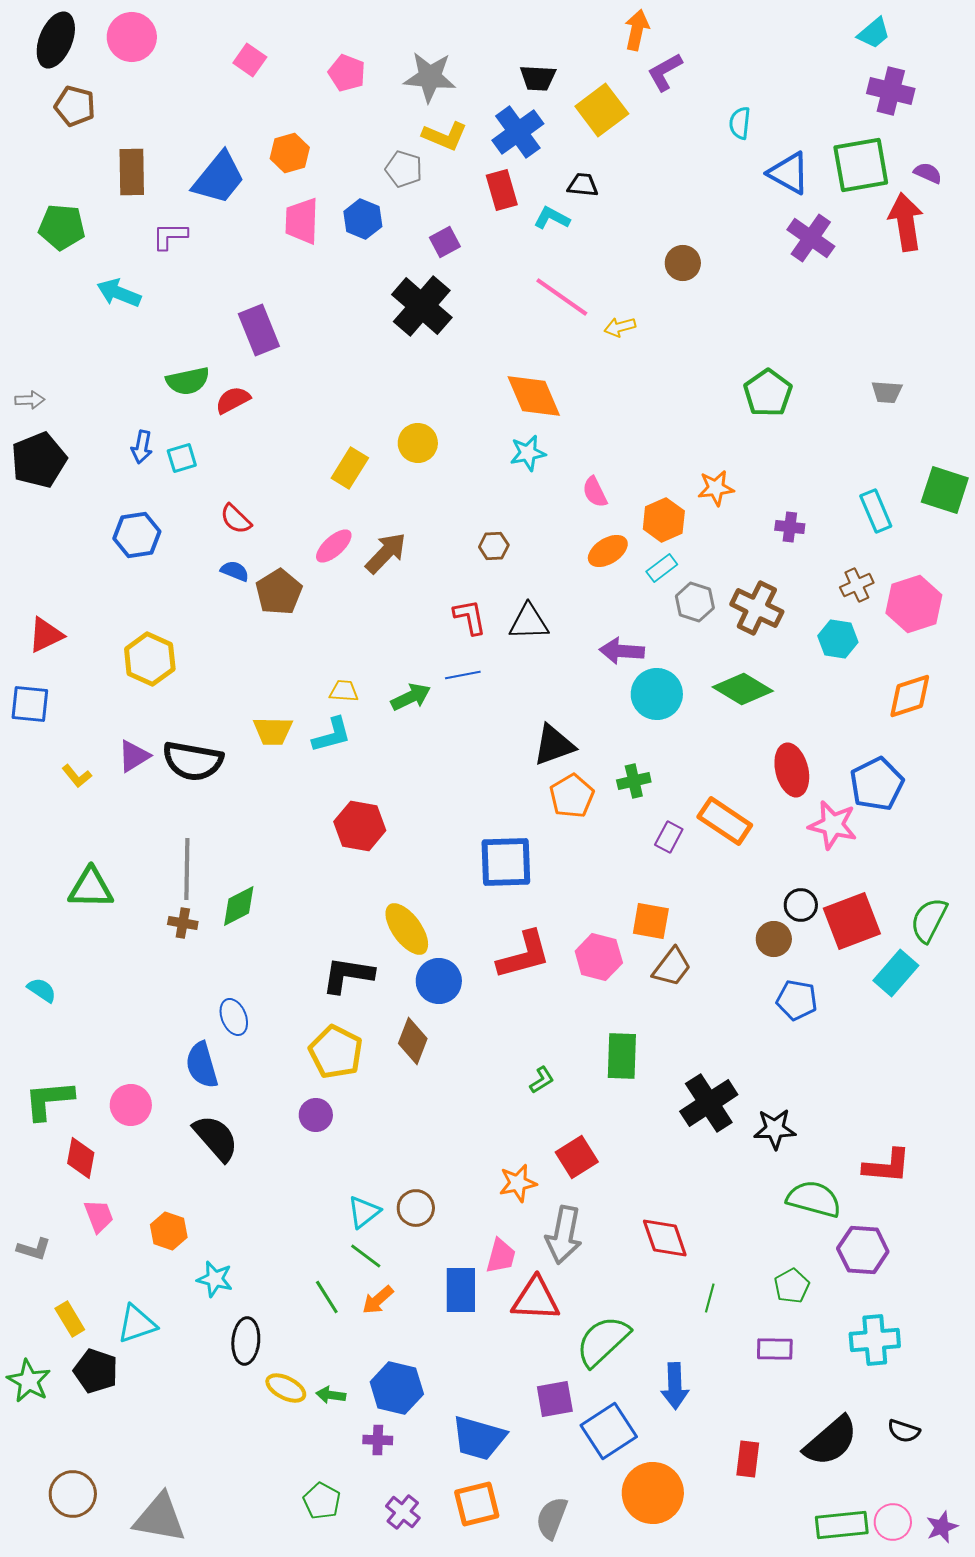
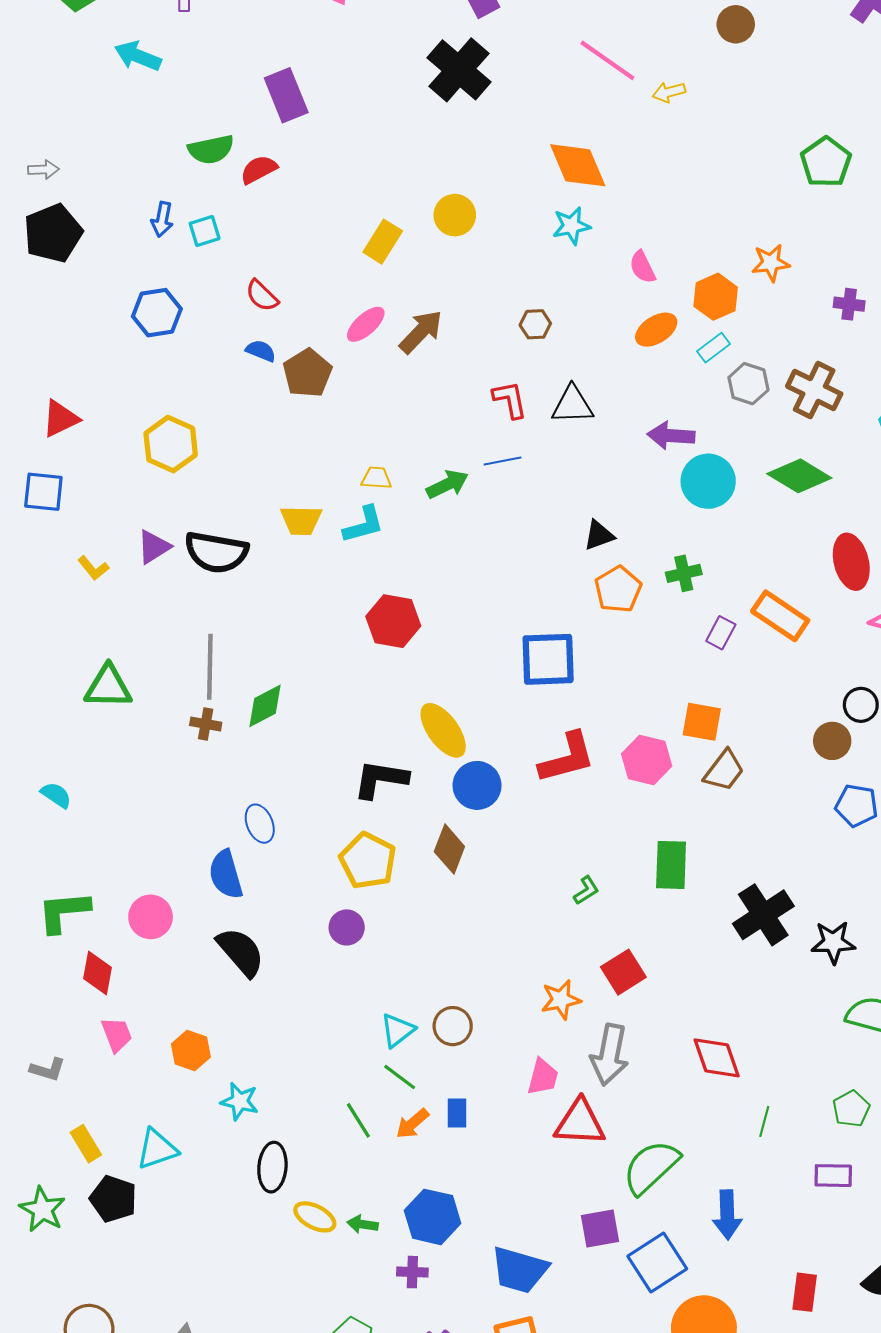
black triangle: (554, 745) -> (599, 535), size x0.7
blue rectangle: (461, 1290) -> (457, 1113), moved, size x0.6

